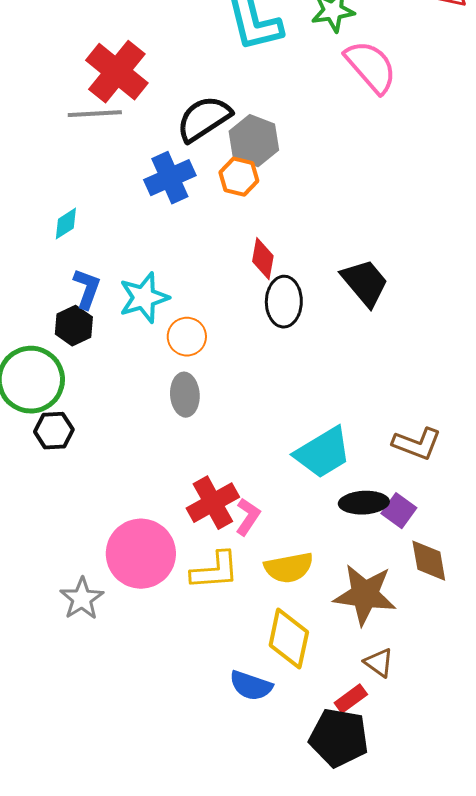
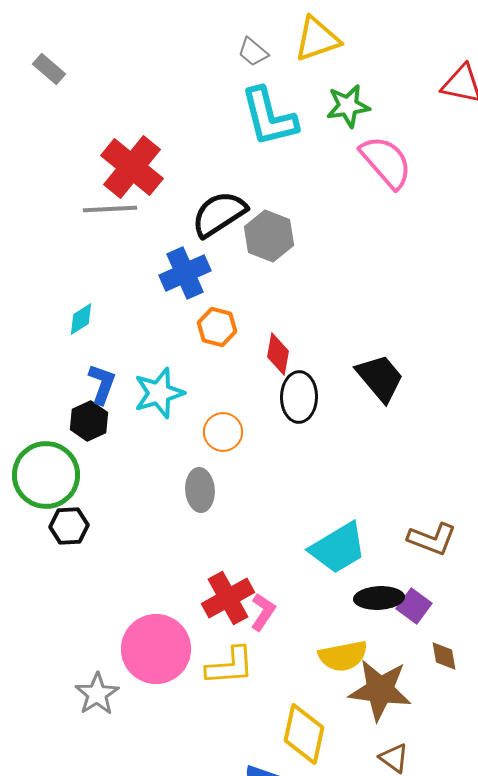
orange hexagon: (239, 177) -> (217, 327), moved
orange circle: (187, 337) -> (223, 432), moved
brown diamond: (429, 561) -> (444, 656), size x0.7
yellow semicircle: (289, 568) -> (343, 656), moved

